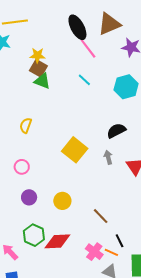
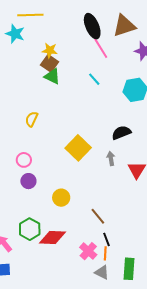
purple circle: (29, 197) -> (28, 181), moved
black line: (120, 241) -> (106, 239), moved
orange line: (111, 252) -> (105, 253), turned 64

